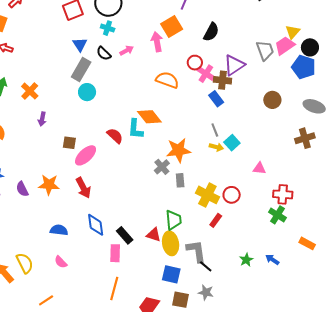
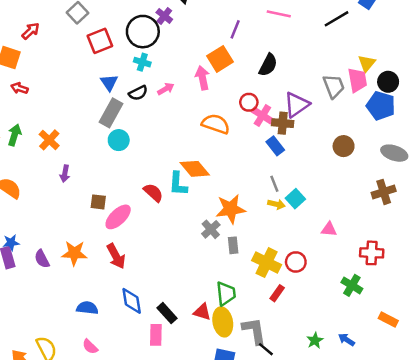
pink trapezoid: (285, 46) -> (357, 80), turned 115
black semicircle: (104, 53) -> (138, 93), turned -70
red cross: (283, 194) -> (372, 253), moved

